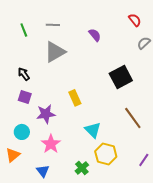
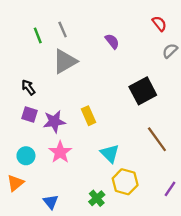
gray line: (53, 25) -> (63, 29), turned 64
green line: (24, 30) -> (38, 35), moved
purple star: (46, 114) -> (54, 122), moved
pink star: (51, 144) -> (60, 152), moved

